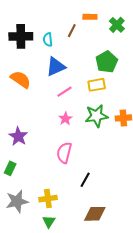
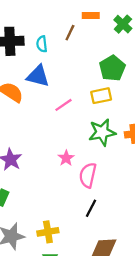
blue triangle: (56, 67) -> (38, 76), moved, turned 40
pink star: (65, 119) -> (66, 158), moved
pink semicircle: (64, 153) -> (88, 175), moved

